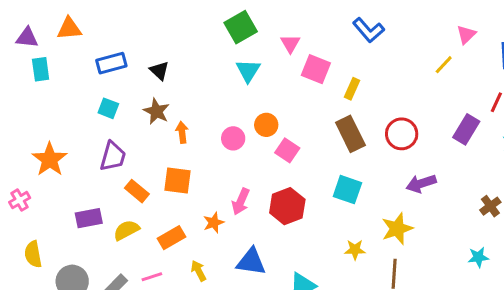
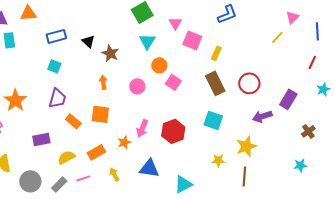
blue L-shape: (369, 30) -> (227, 14), turned -70
brown star: (156, 111) -> (110, 53), moved
orange circle: (266, 125) -> (159, 65), moved
purple rectangle: (466, 129) -> (288, 99), moved
pink square: (287, 150) -> (173, 82), moved
yellow semicircle: (126, 230) -> (66, 157), moved

